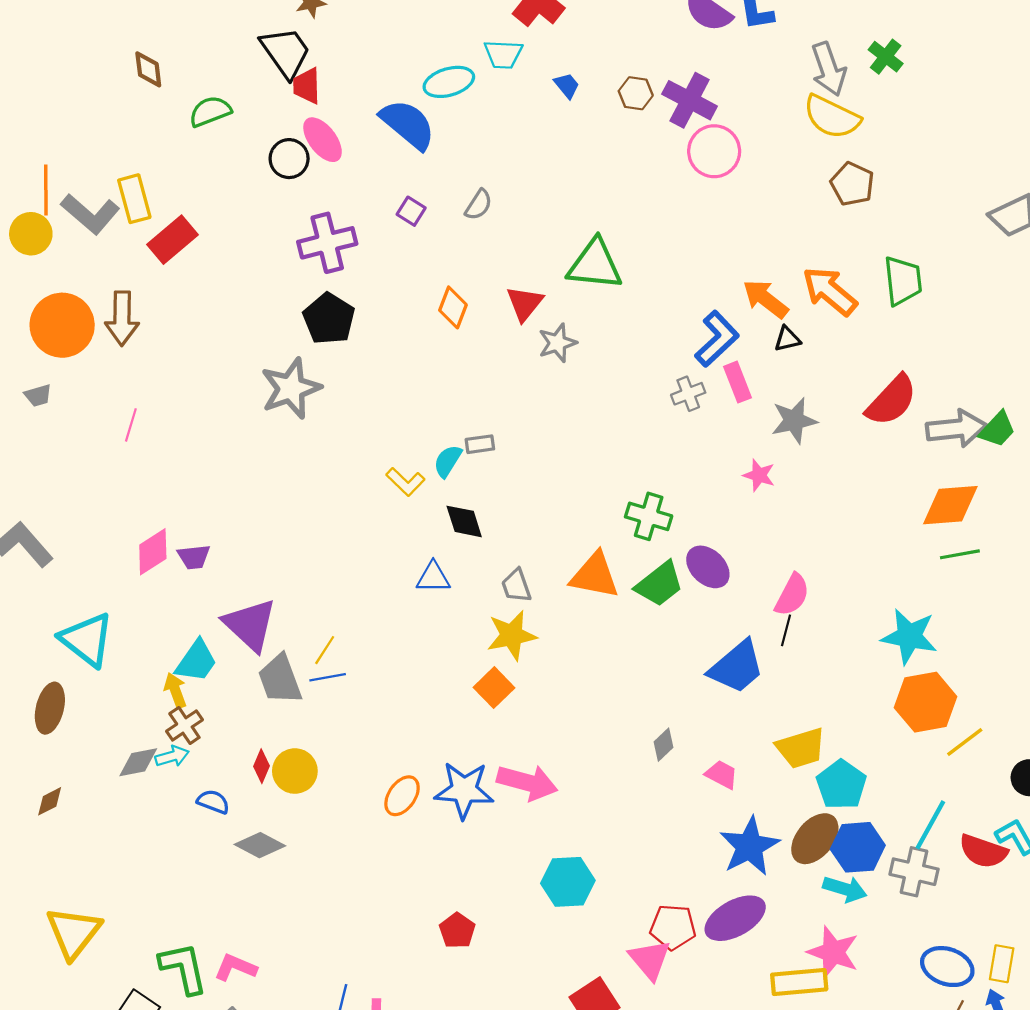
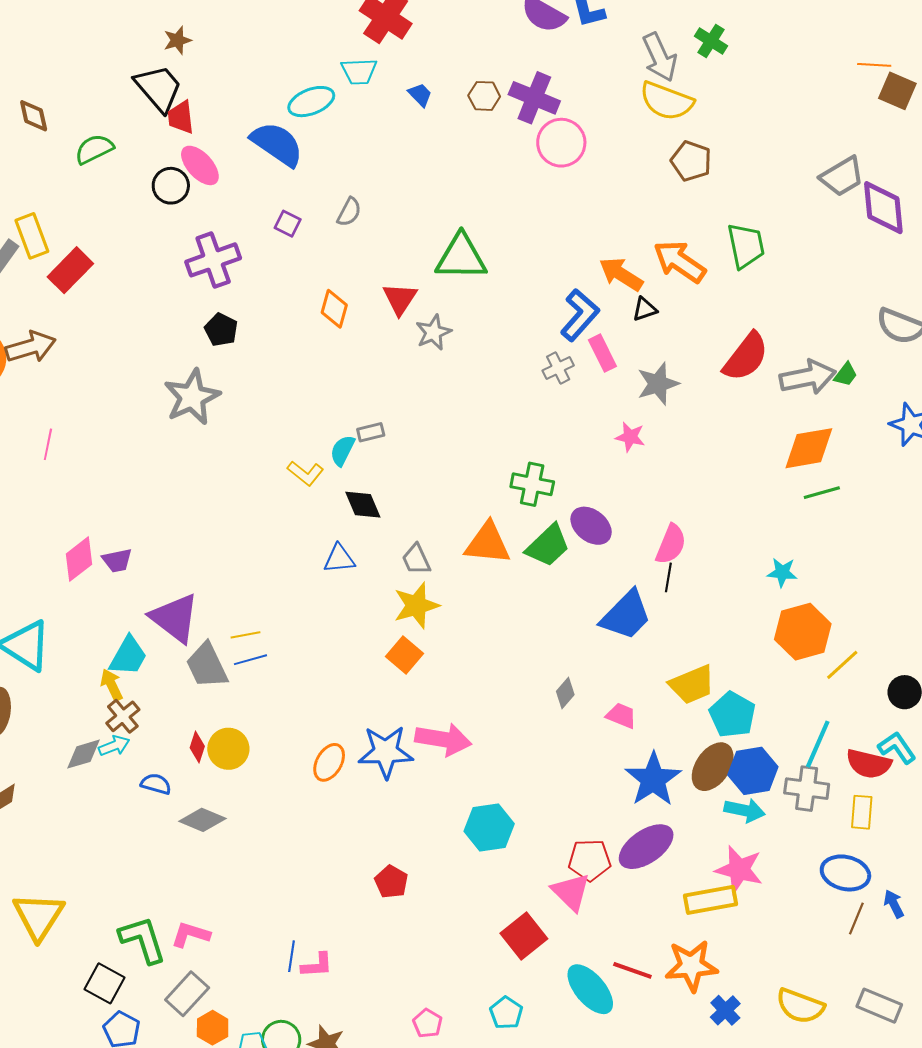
brown arrow: (122, 318) -> (31, 347), turned -102
black pentagon: (329, 319) -> (221, 330), size x0.7
green trapezoid: (997, 429) -> (846, 374), size x0.7
cyan star: (909, 636) -> (782, 572), size x0.6
yellow line: (325, 650) -> (245, 635), turned 52
yellow rectangle: (1002, 964) -> (862, 812), moved

